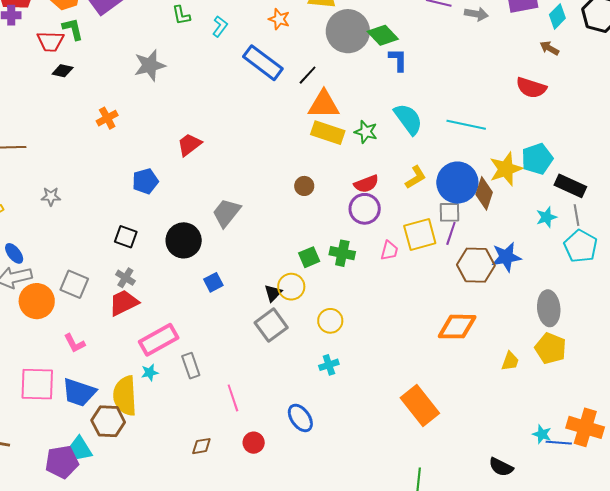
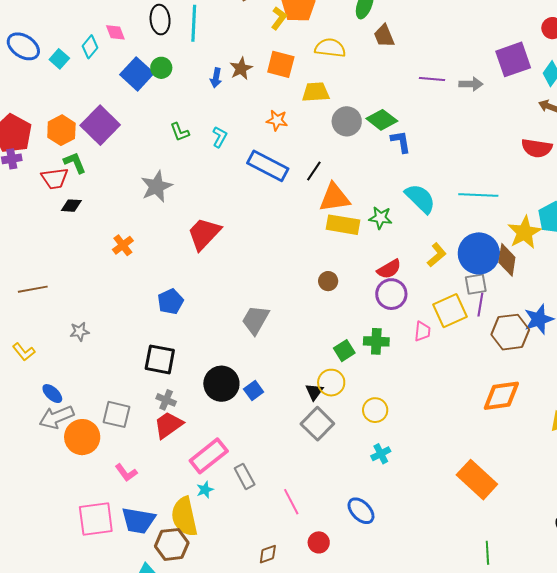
gray circle: (348, 31) -> (347, 121), size x0.7
red trapezoid: (189, 145) -> (204, 234), moved, size x1.4
black square: (126, 237) -> (160, 359), size x1.4
black circle: (184, 240) -> (221, 384), moved

